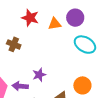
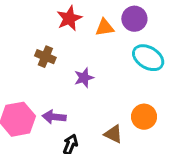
red star: (30, 18) -> (69, 18), turned 30
purple star: (39, 75) -> (84, 78), moved

